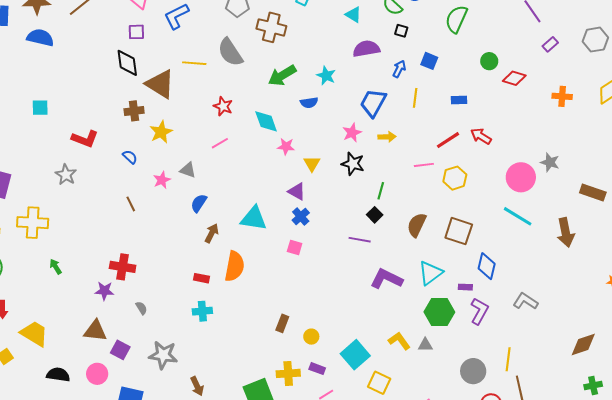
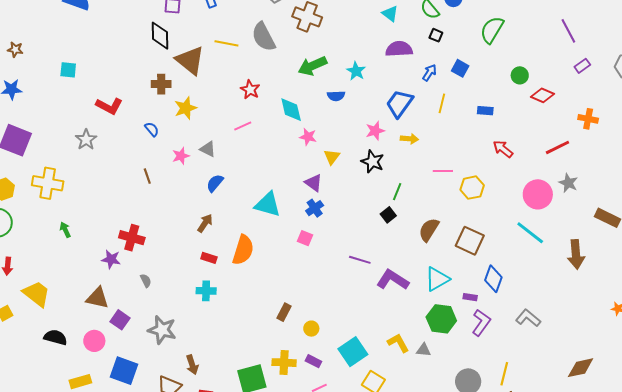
red line: (448, 140) -> (557, 147), moved
brown arrow: (212, 233) -> (205, 223), moved
purple line: (360, 240) -> (360, 260), moved

